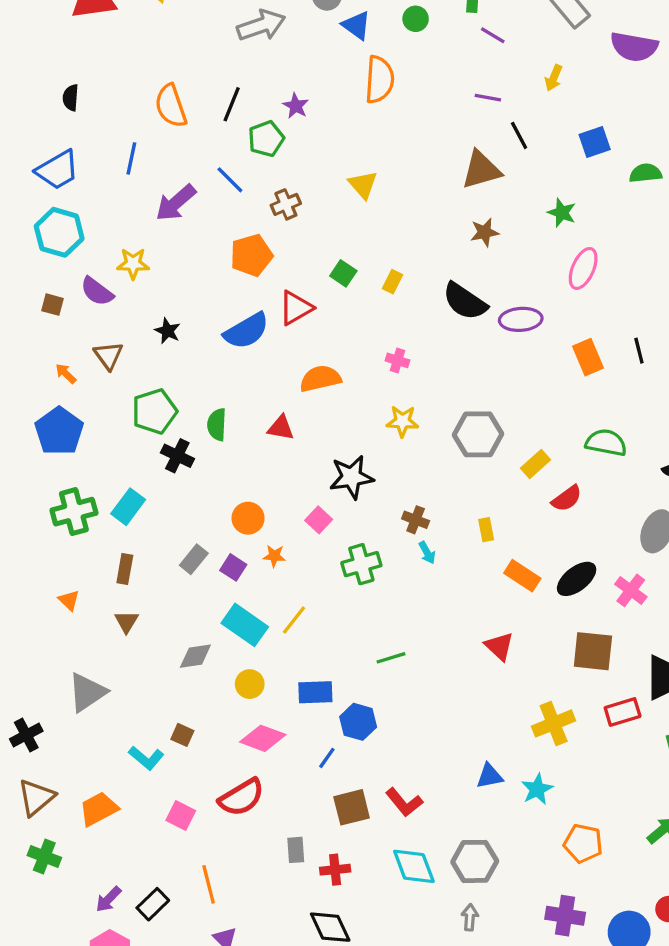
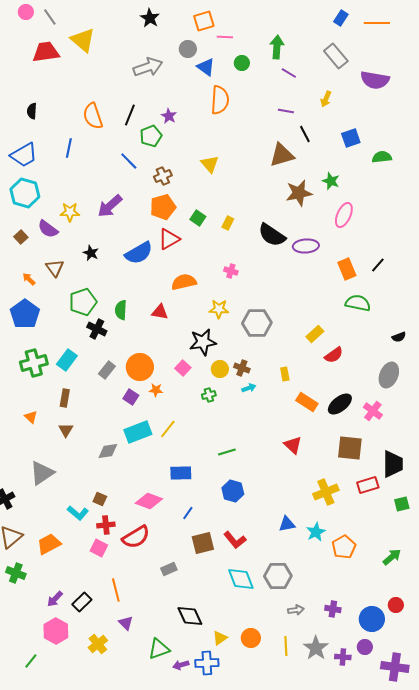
purple arrow: (176, 203) -> (110, 206), moved
brown star: (485, 232) -> (299, 193), moved, size x1.5
orange pentagon: (251, 255) -> (163, 207), moved
brown square: (53, 305) -> (21, 237), turned 32
black line: (639, 351) -> (378, 265), turned 56
yellow star: (402, 421) -> (219, 309), moved
gray hexagon: (478, 434) -> (257, 323), moved
green semicircle: (606, 443) -> (358, 303), moved
orange circle: (248, 518) -> (140, 367), size x1.4
cyan arrow: (427, 553) -> (249, 388), turned -80
gray rectangle: (194, 559) -> (107, 370), moved
green cross: (361, 564) -> (209, 395), size x0.6
cyan rectangle: (245, 625) -> (138, 432), turned -56
yellow circle: (250, 684) -> (220, 369), moved
blue hexagon: (358, 722) -> (233, 491), moved
orange pentagon: (583, 843) -> (344, 547), moved, turned 30
gray rectangle: (296, 850) -> (169, 569), turned 70
red cross: (335, 870) -> (106, 525), moved
purple cross: (565, 916) -> (333, 609), size x0.7
gray arrow: (470, 917) -> (296, 610), moved, turned 77

